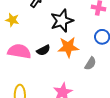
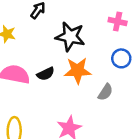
black star: (62, 21) -> (70, 37), turned 30

